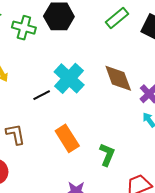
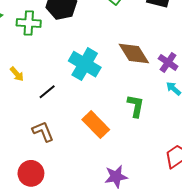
black line: (42, 95) -> (47, 92), moved
green L-shape: (107, 155) -> (136, 106), moved

